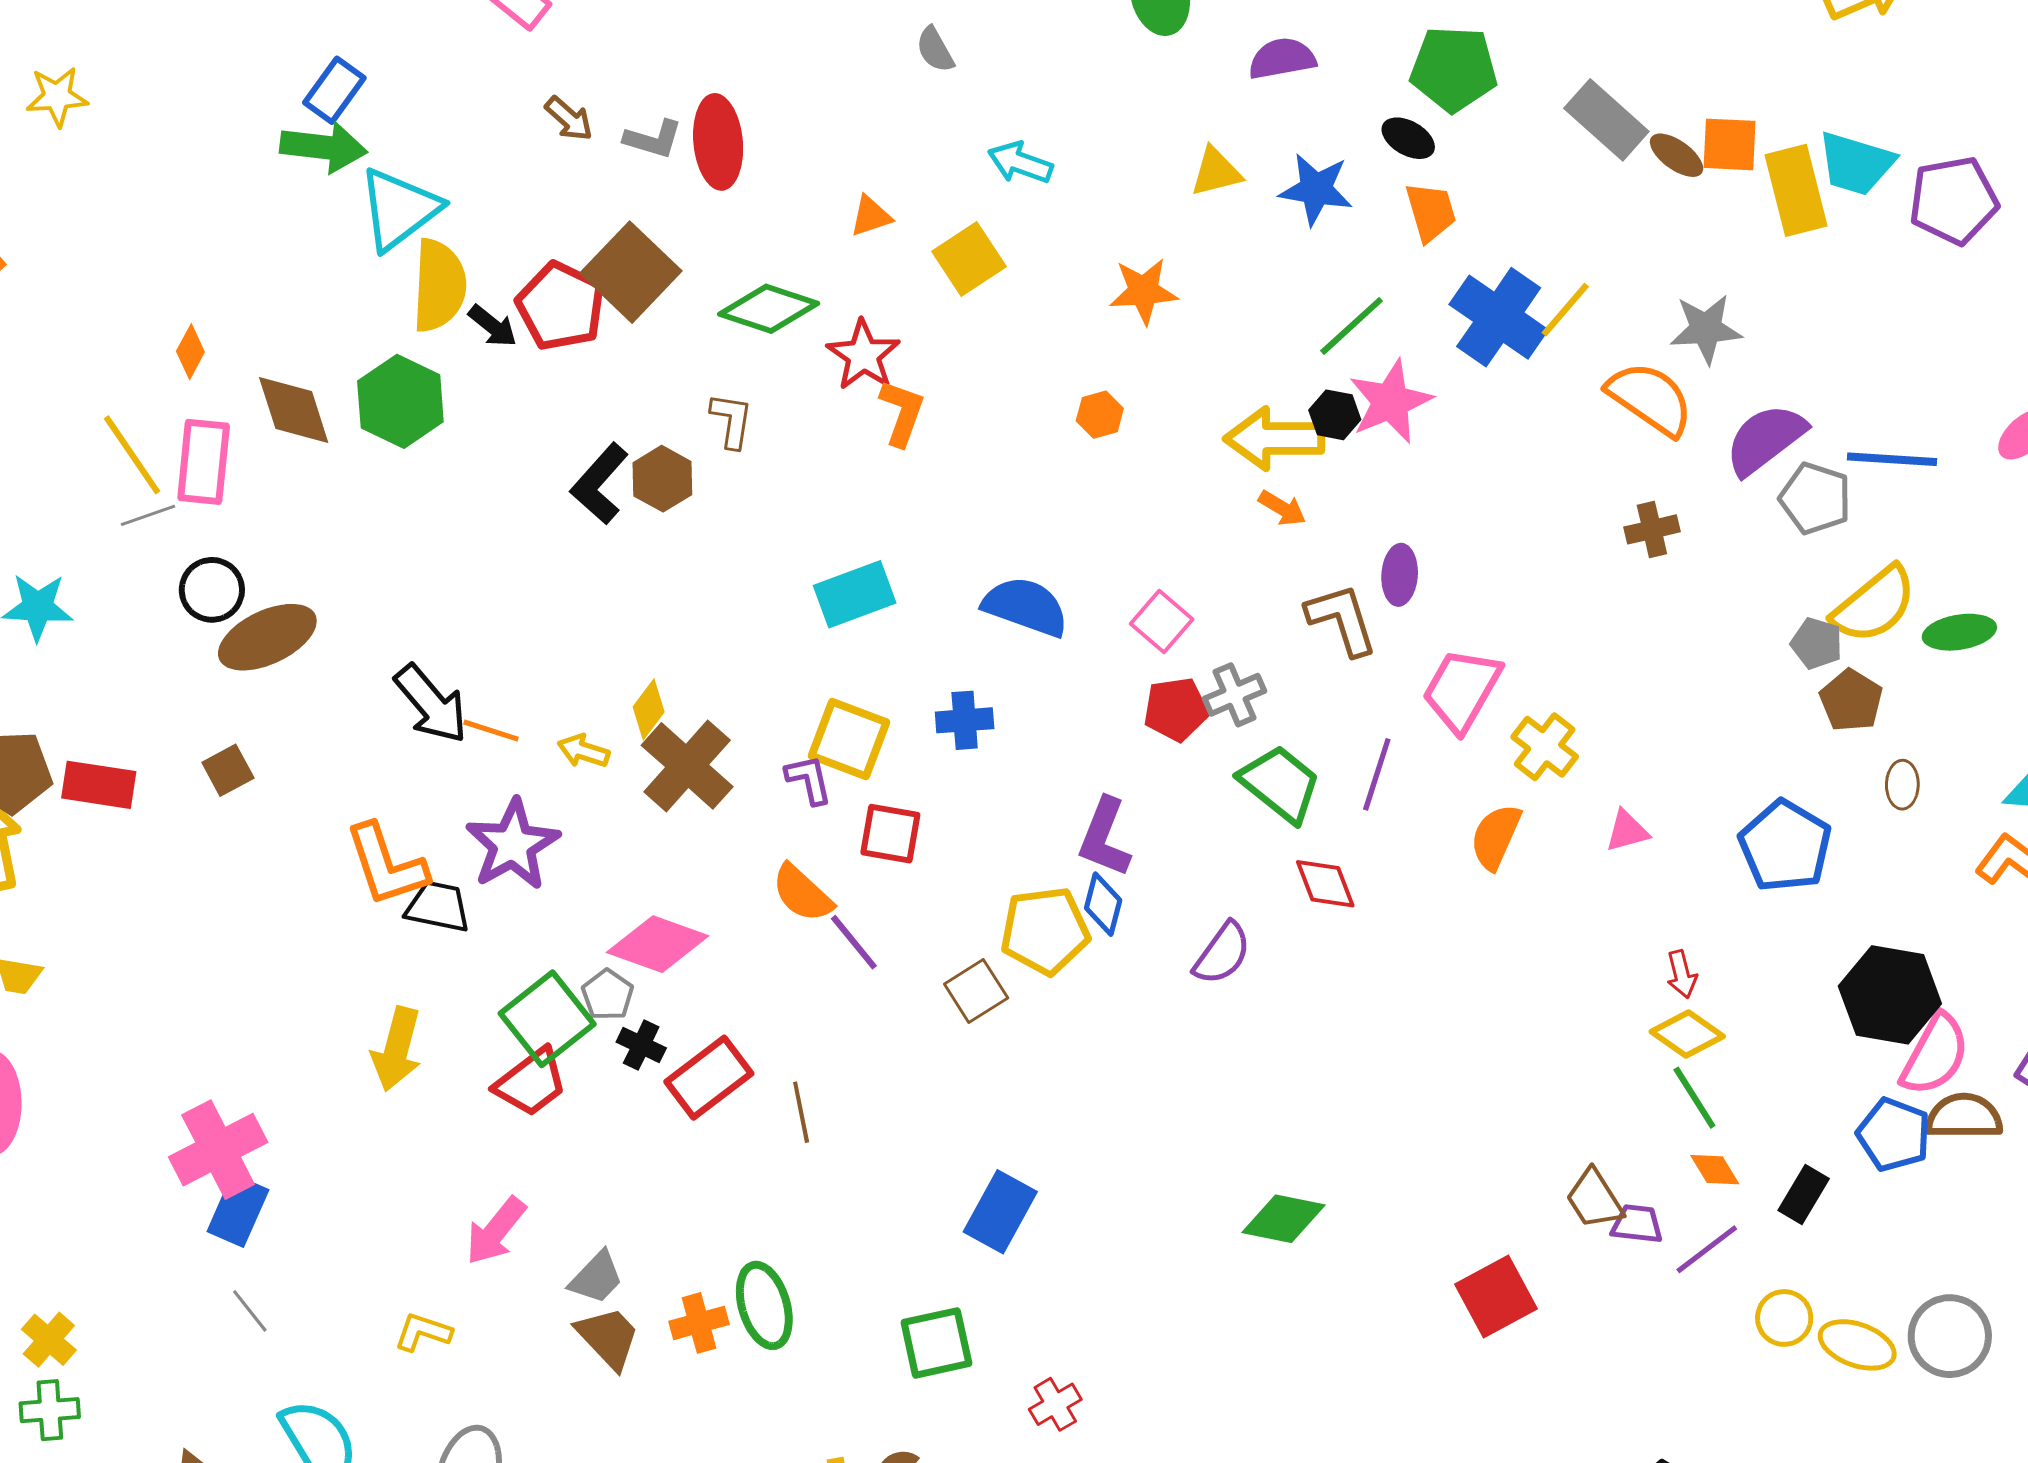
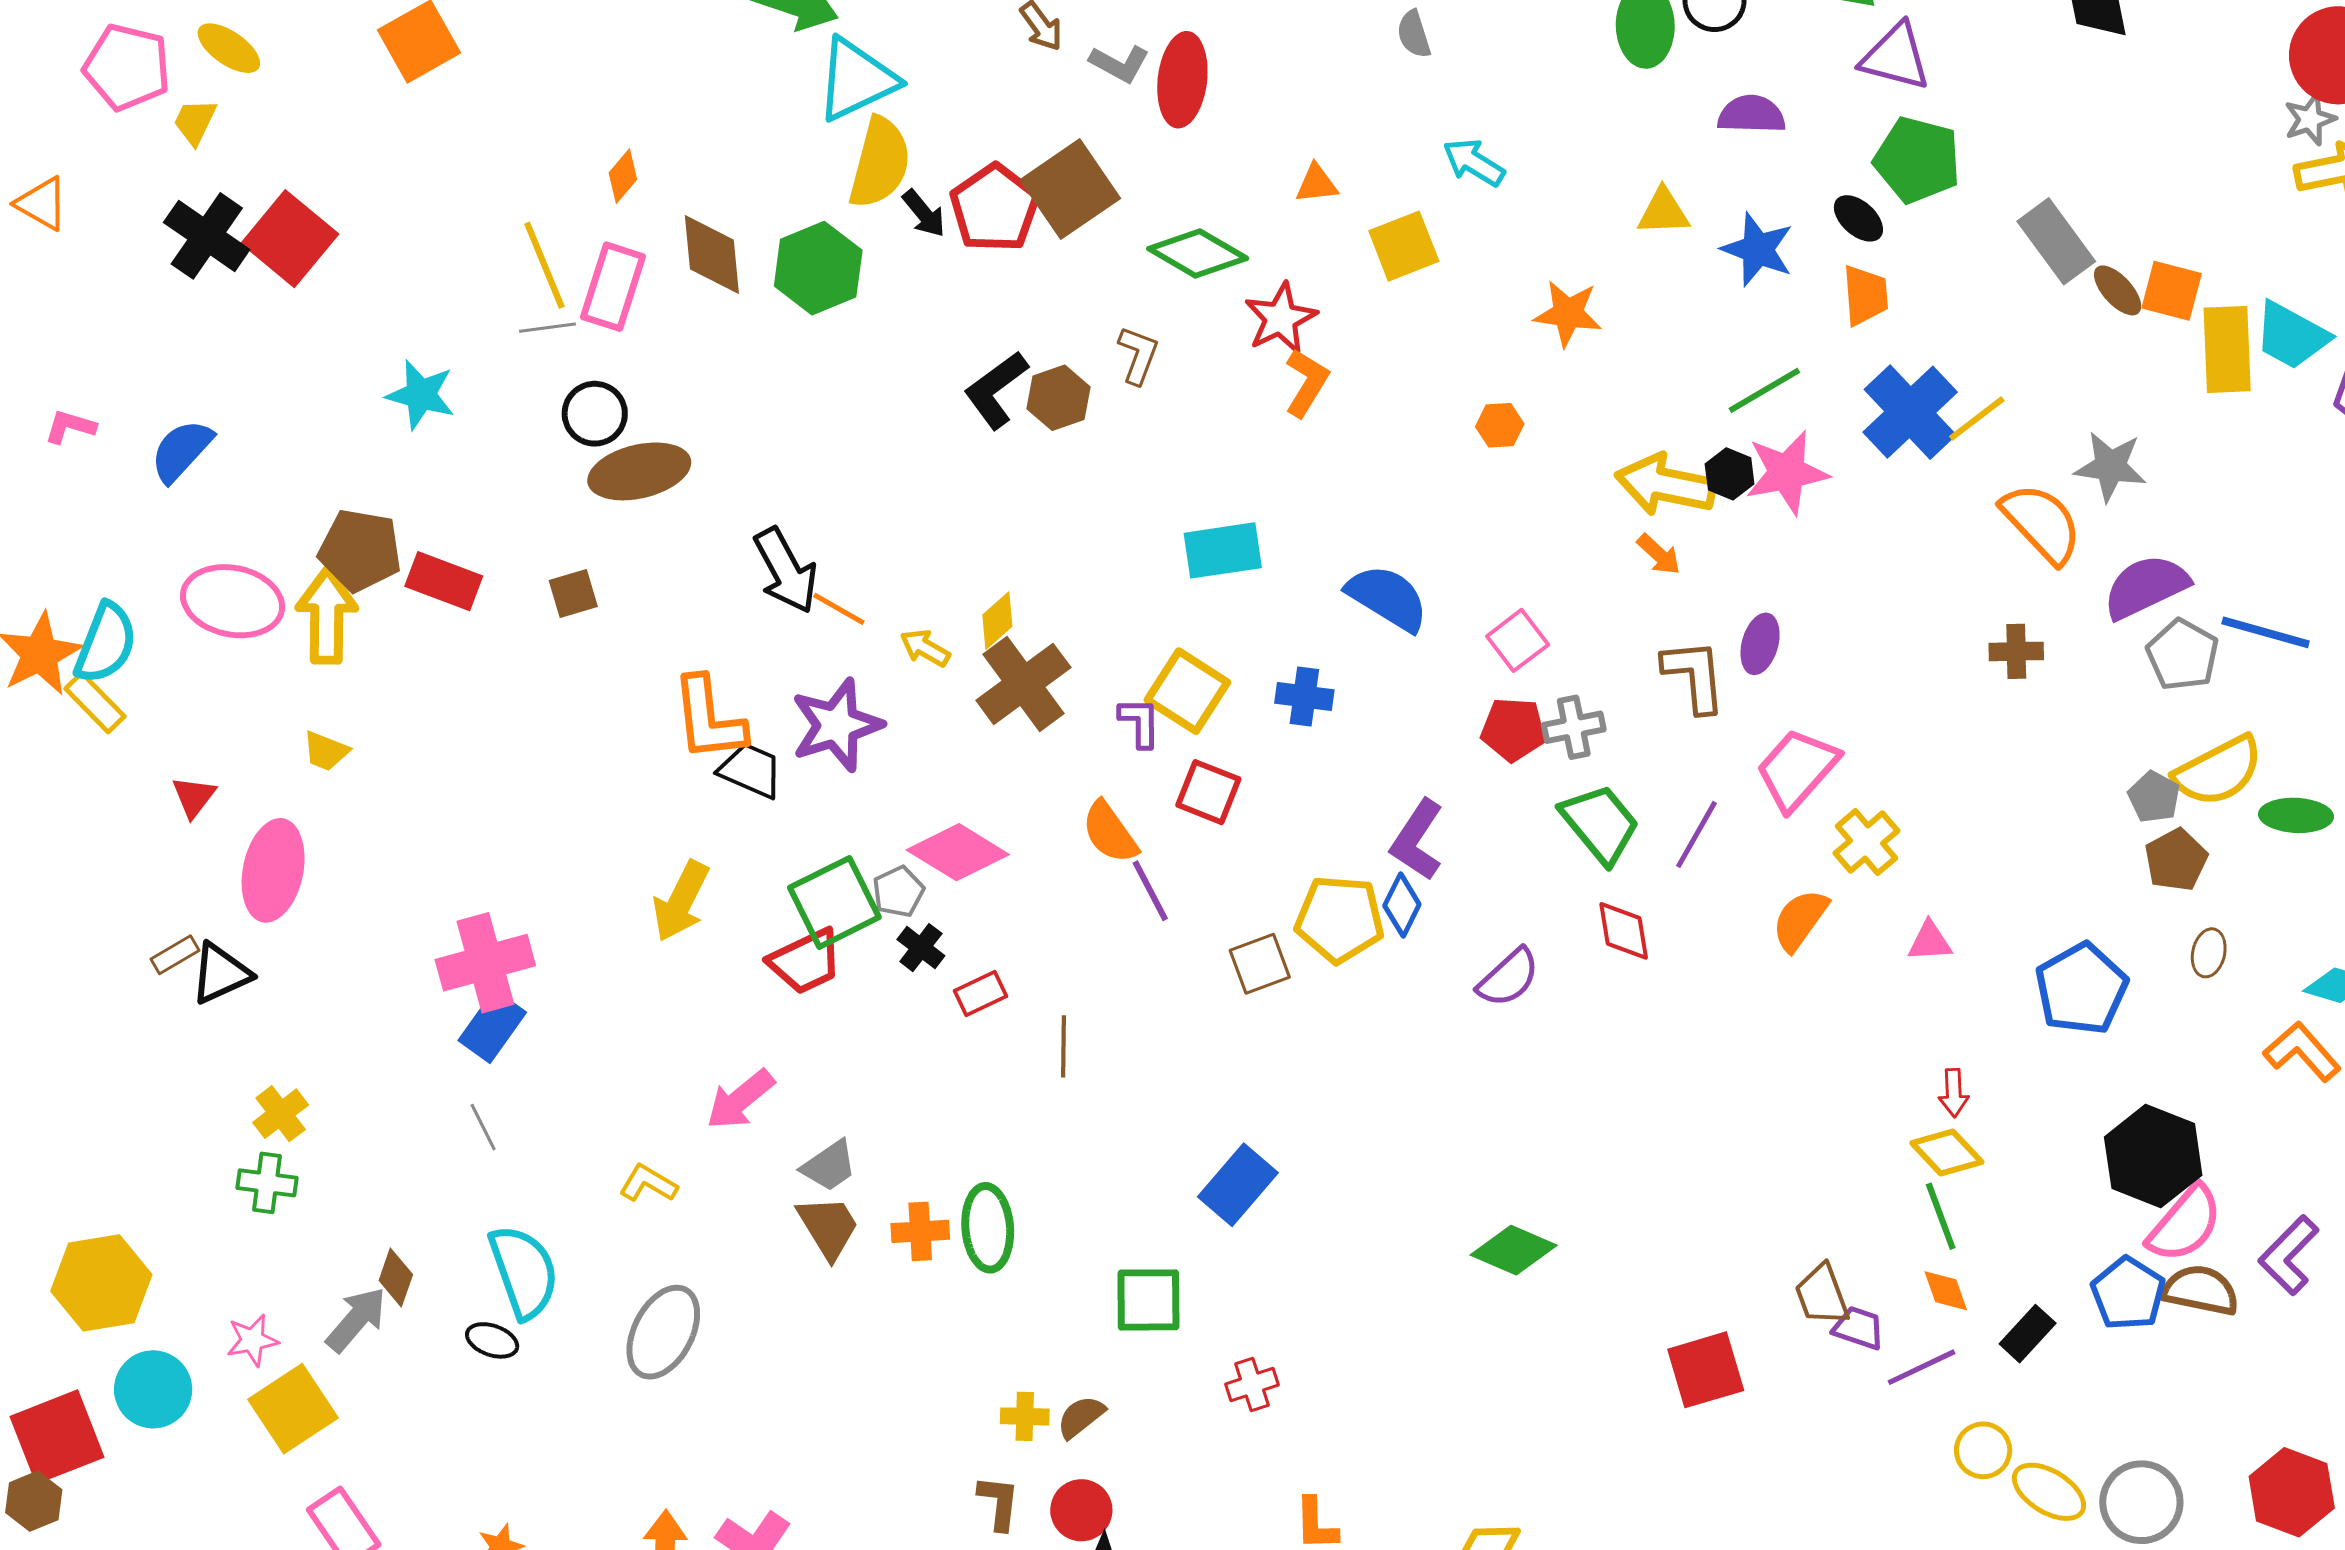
red rectangle: (709, 1078) -> (980, 993), size x0.6

